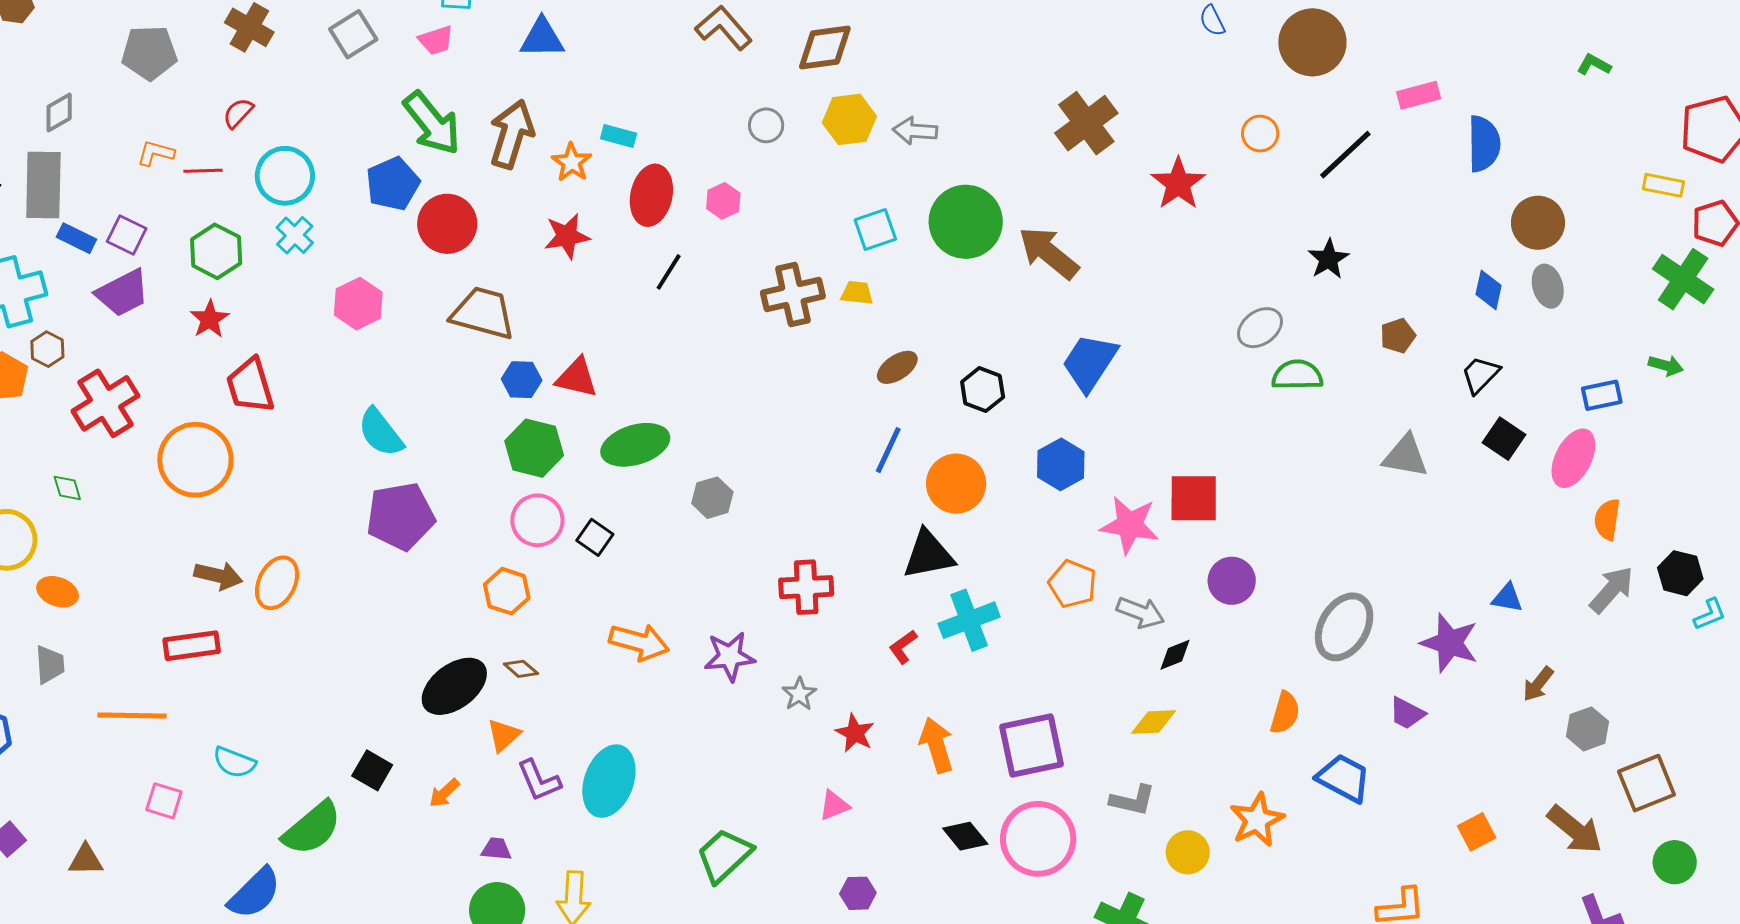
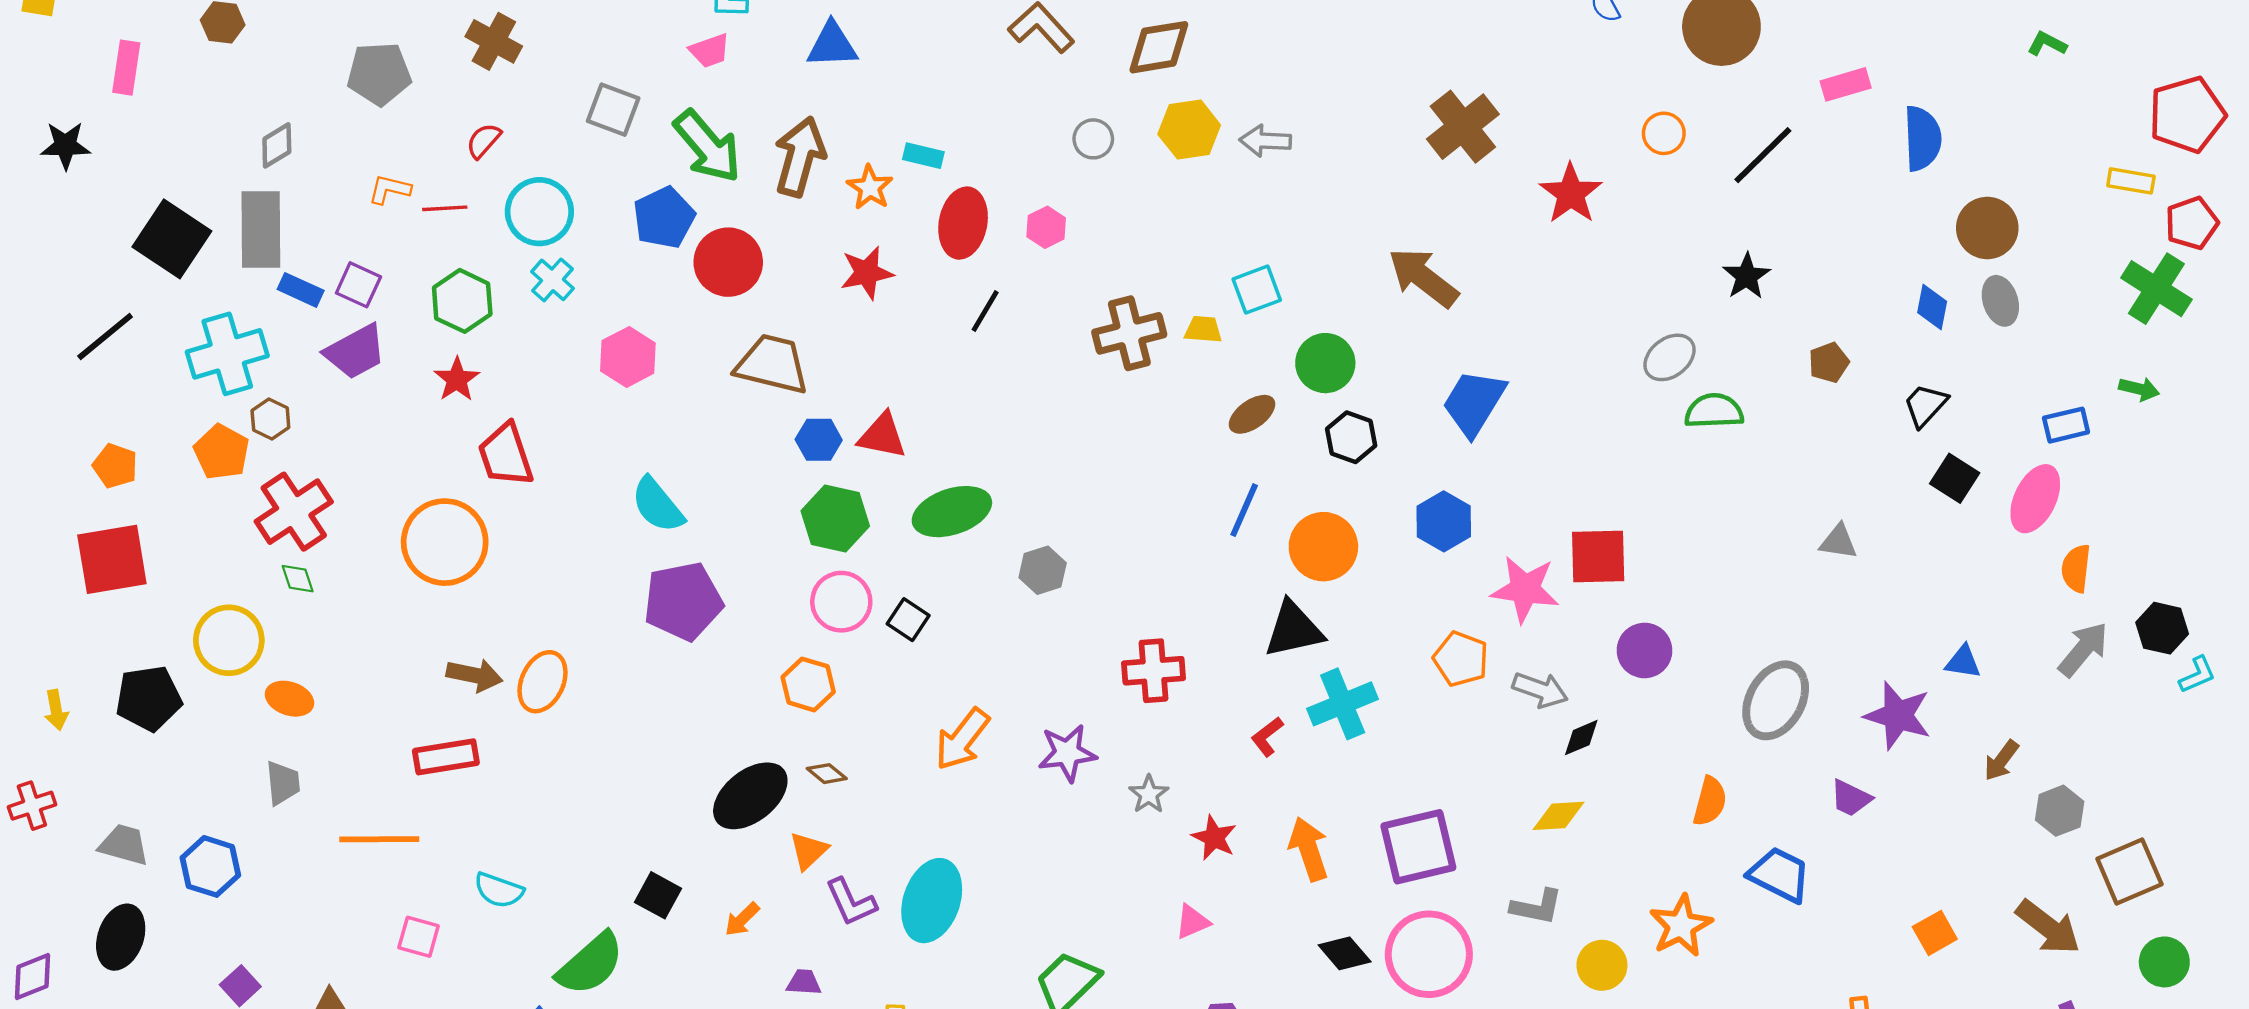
gray square: (353, 34) -> (613, 110), moved, turned -36
green circle: (966, 222) -> (1325, 363), moved, size x0.7
cyan square: (875, 229) -> (1257, 290), moved
red cross: (105, 403) -> (294, 512), moved
gray triangle: (1405, 456) -> (1838, 542), moved, size x0.7
orange arrow: (639, 642) -> (962, 739), turned 114

